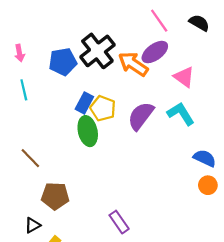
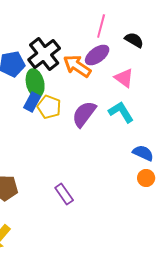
pink line: (159, 21) -> (101, 26), turned 50
black semicircle: (199, 23) -> (134, 40), moved
green ellipse: (88, 131) -> (35, 83), moved
purple rectangle: (119, 222) -> (64, 194), moved

